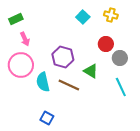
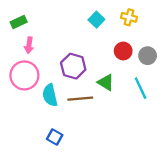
pink arrow: (25, 39) -> (29, 45), turned 32
gray circle: (120, 58) -> (148, 56), moved
brown line: (69, 85) -> (80, 99), turned -30
cyan line: (121, 87) -> (141, 88), moved

